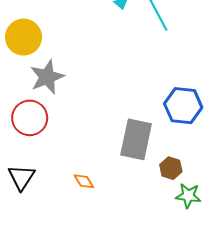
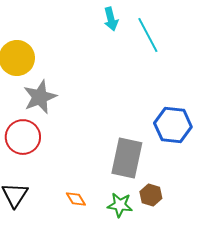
brown hexagon: (171, 168) -> (151, 195), moved
green star: (188, 196) -> (120, 205), moved

